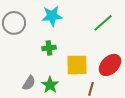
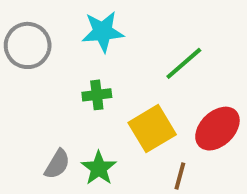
green line: (103, 23) -> (184, 63), moved
yellow square: (77, 65) -> (152, 129), turned -30

